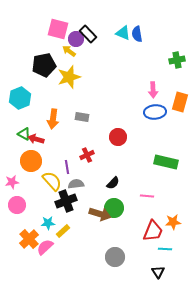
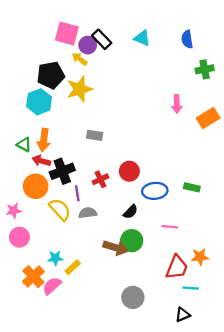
blue semicircle: (137, 34) -> (187, 39), moved
cyan hexagon: (20, 98) -> (39, 102), moved
orange rectangle: (180, 102) -> (208, 118), turned 42
blue ellipse: (155, 112) -> (155, 191), moved
orange arrow: (53, 119) -> (44, 140), moved
green triangle: (24, 134) -> (24, 145), moved
red circle: (118, 137) -> (129, 171), moved
green rectangle: (166, 162) -> (192, 187), size x0.6
black cross: (66, 201) -> (62, 171), moved
black triangle: (158, 272) -> (183, 315), turned 40

